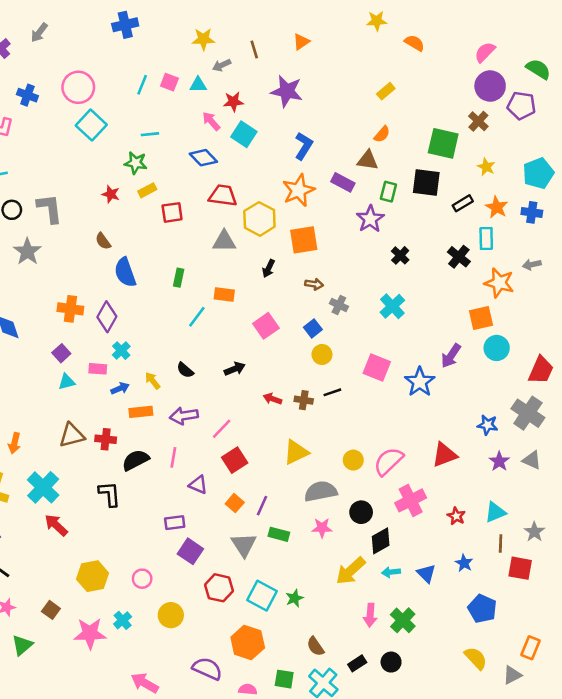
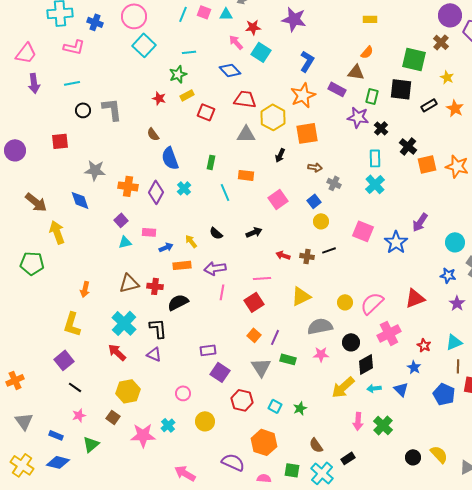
yellow rectangle: (386, 91) -> (370, 19), turned 40
green star: (136, 163) -> (178, 74), turned -30
red square: (172, 212) -> (206, 112), turned 30
purple star: (370, 219) -> (358, 117), turned -30
cyan rectangle: (486, 238) -> (375, 158), moved
gray star: (27, 252) -> (95, 170), moved, turned -30
black cross: (400, 255) -> (381, 128), moved
black cross: (459, 257) -> (408, 146), moved
cyan line: (197, 317) -> (225, 192), turned -60
orange square: (481, 318) -> (427, 164), moved
cyan circle: (497, 348) -> (455, 242), moved
cyan cross: (121, 351) -> (184, 188), moved
pink line: (222, 429) -> (262, 278), moved, turned 42
pink line: (173, 457) -> (222, 292), moved
purple triangle: (198, 485) -> (154, 354), moved
cyan cross: (43, 487) -> (124, 323), moved
blue star: (464, 563) -> (414, 367), moved
yellow hexagon: (93, 576) -> (128, 391), moved
cyan square: (262, 596) -> (275, 406), size x0.6
blue pentagon: (482, 609) -> (444, 394), moved
black circle: (391, 662) -> (413, 457), moved

